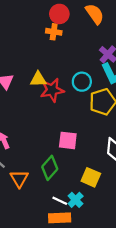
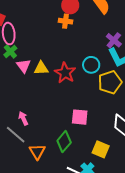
yellow triangle: (38, 79) -> (41, 68), moved
red star: (52, 90) -> (65, 73), turned -30

